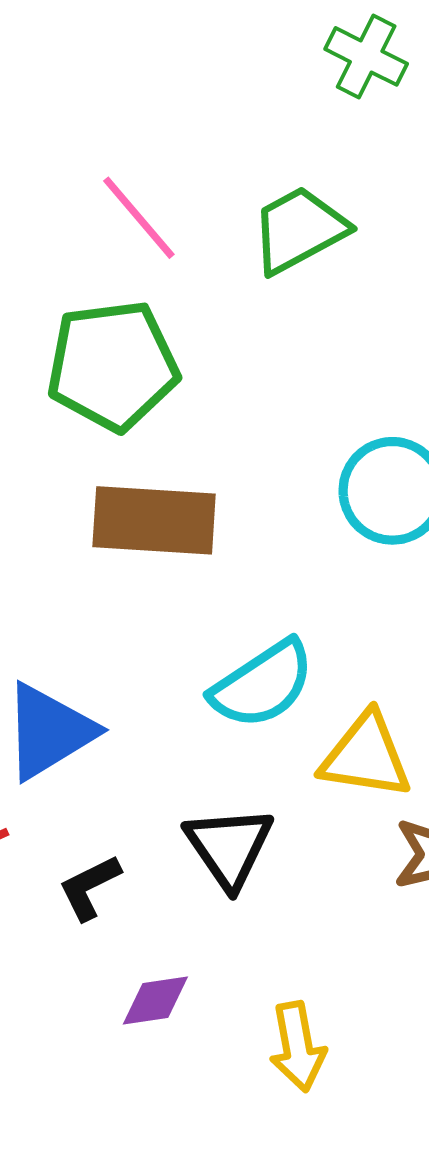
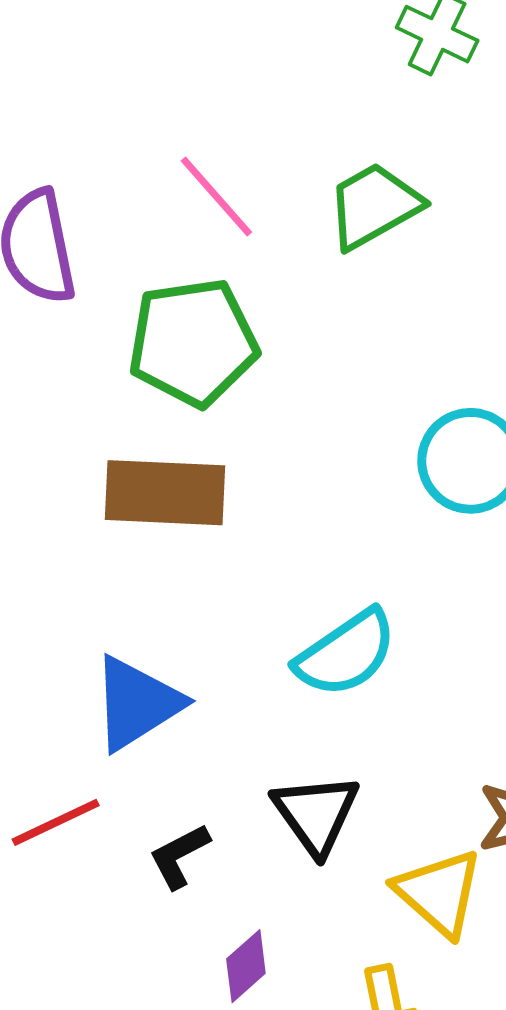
brown rectangle: (154, 520) -> (165, 493), moved
yellow triangle: (366, 756) -> (439, 893), moved, turned 34
purple diamond: (155, 1001) -> (246, 966), turned -32

